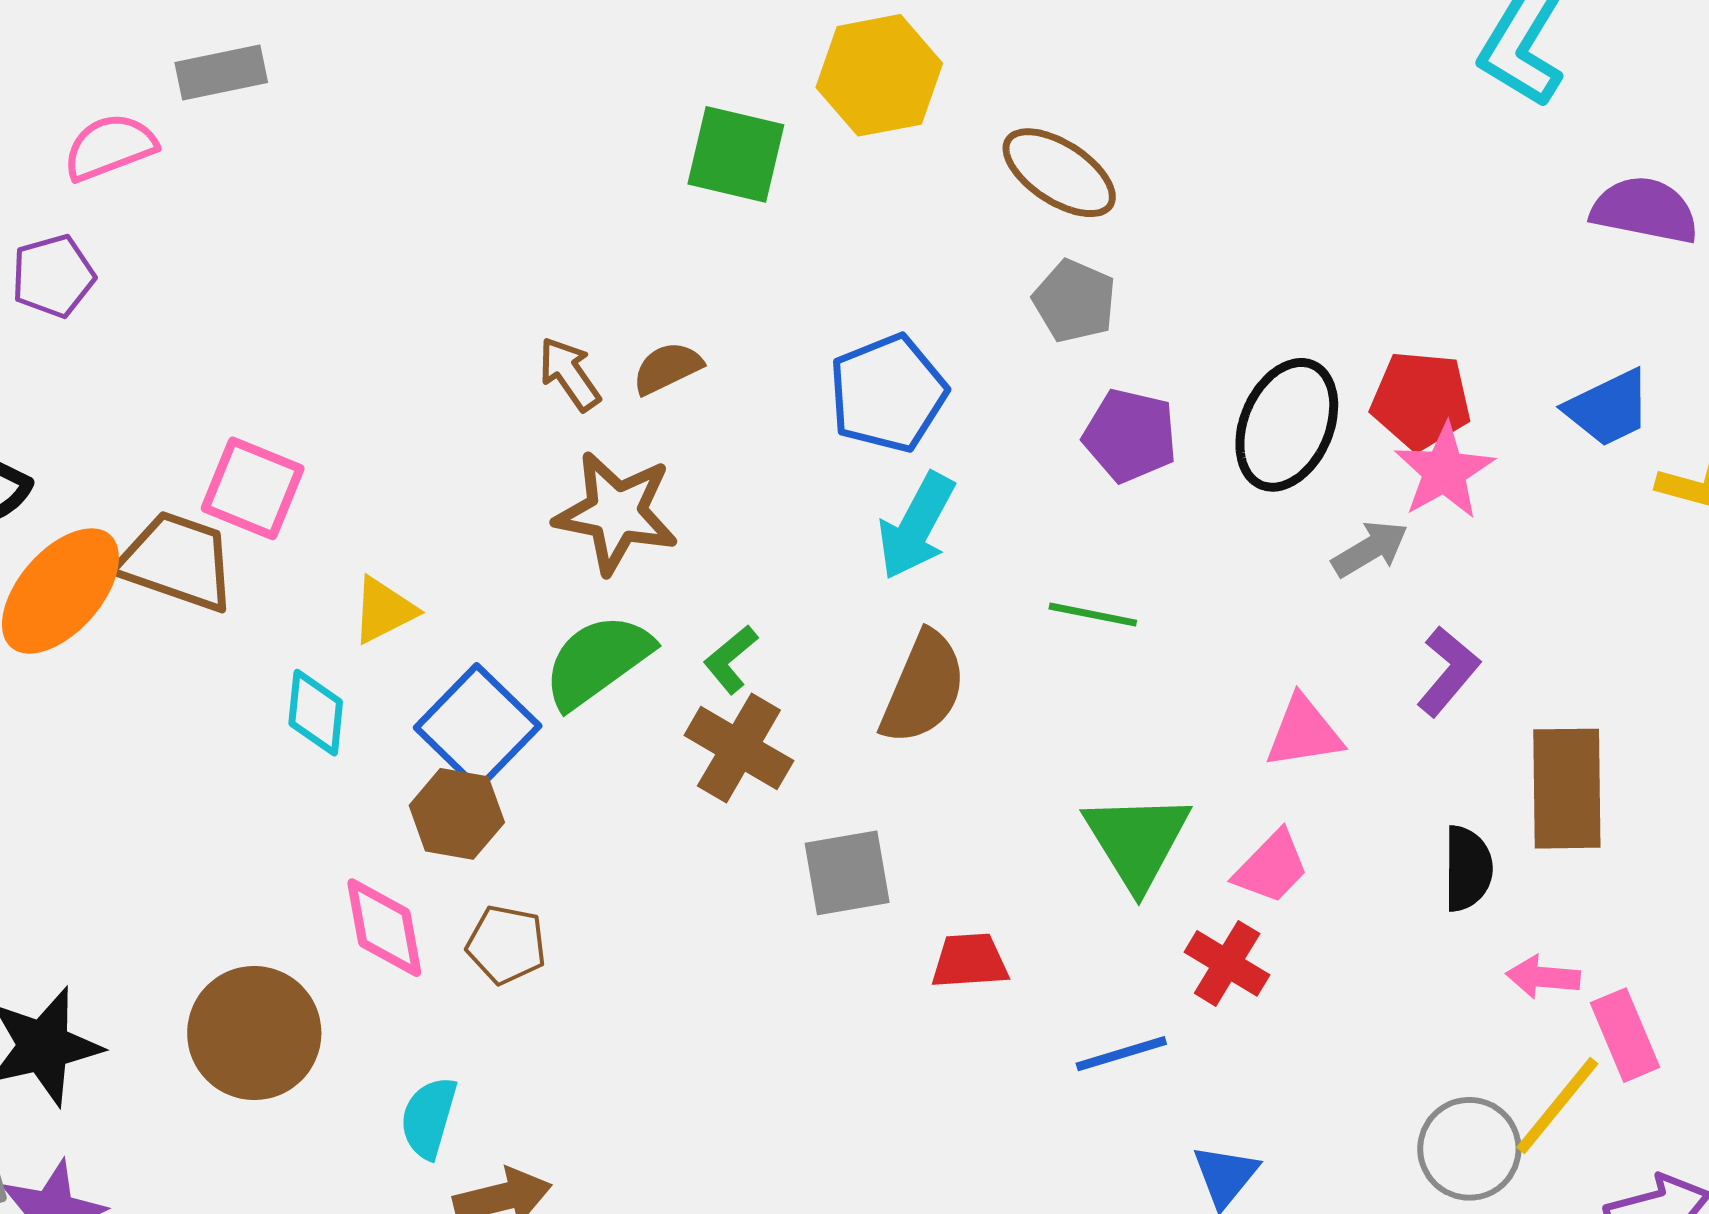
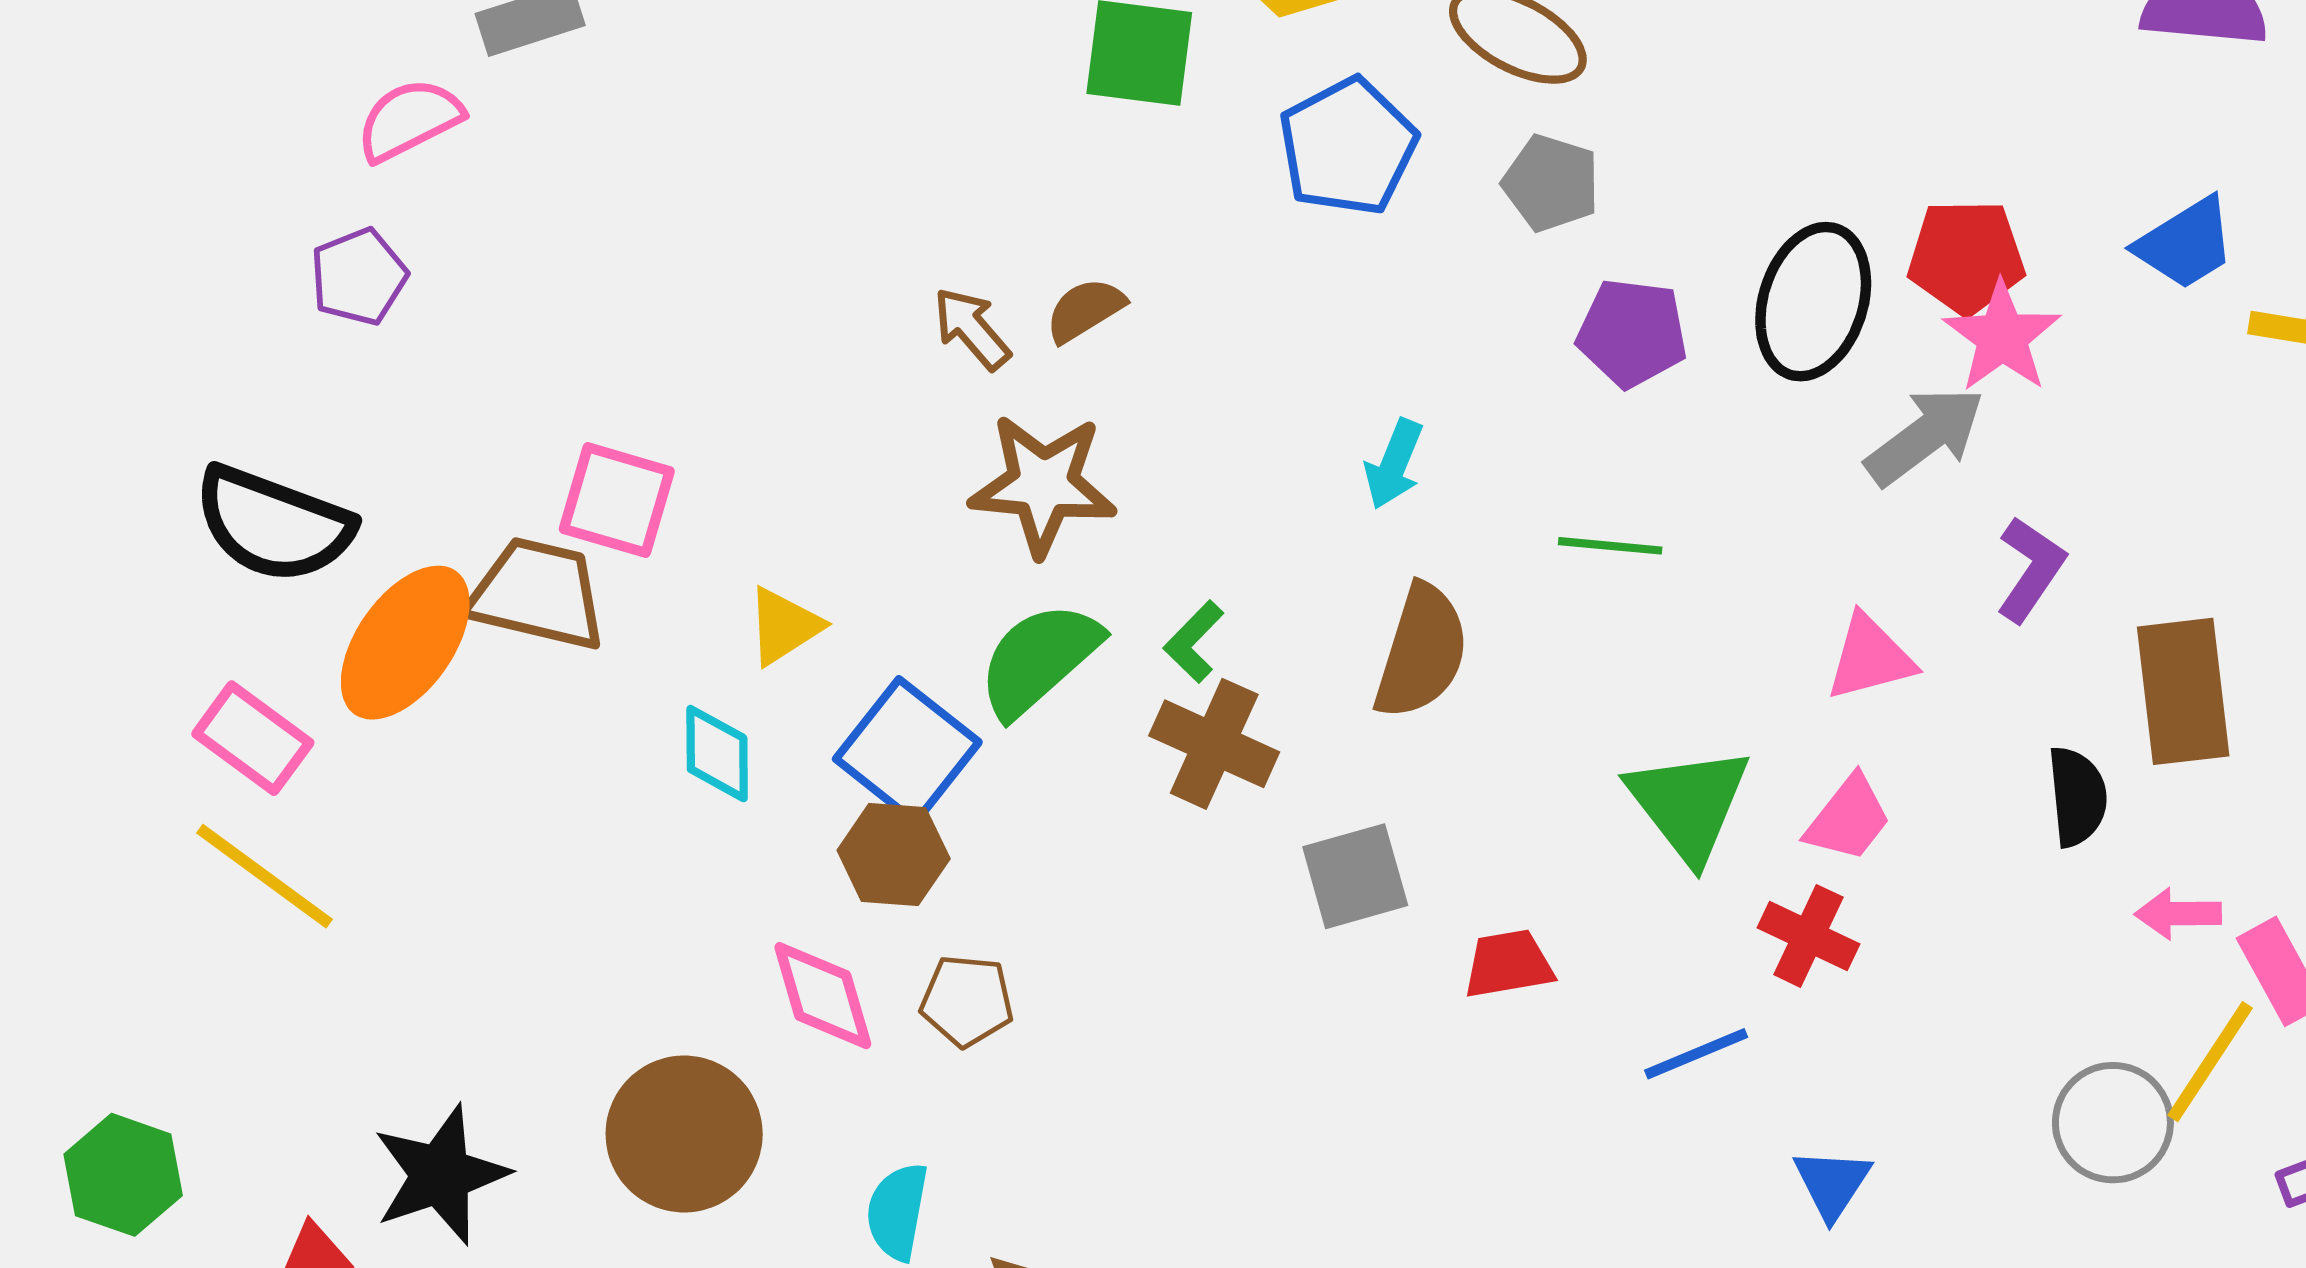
blue pentagon: (888, 393) -> (1348, 147), moved
cyan arrow: (916, 526) -> (1394, 464), size x0.7
gray arrow: (1370, 549) -> (1925, 436), size x1.4

